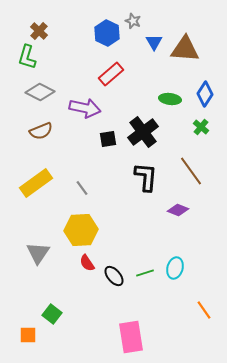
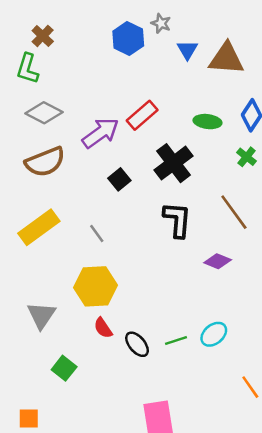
red rectangle: (111, 74) -> (142, 115), moved
purple arrow: (85, 108) -> (101, 133), turned -48
brown semicircle: (41, 131) -> (45, 162), size x1.4
black square: (108, 139) -> (119, 179), moved, turned -30
cyan ellipse: (175, 268) -> (214, 334), turned 35
green square: (52, 314) -> (64, 368), moved

